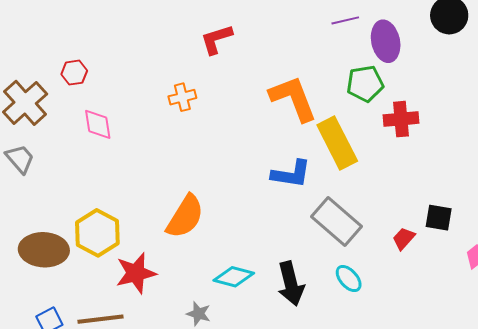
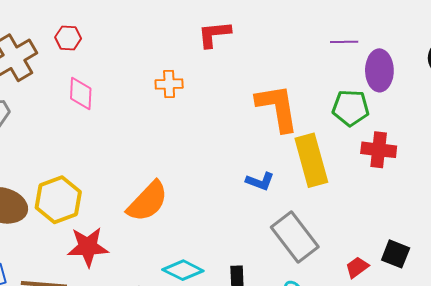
blue L-shape: (291, 174) -> (260, 181), size x0.7

